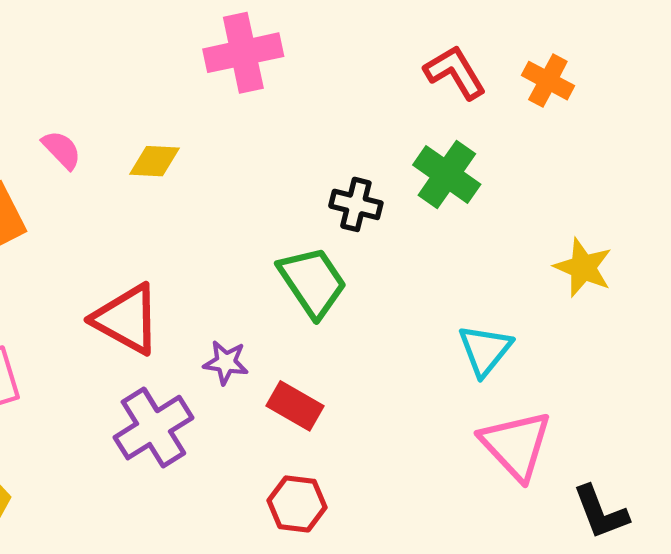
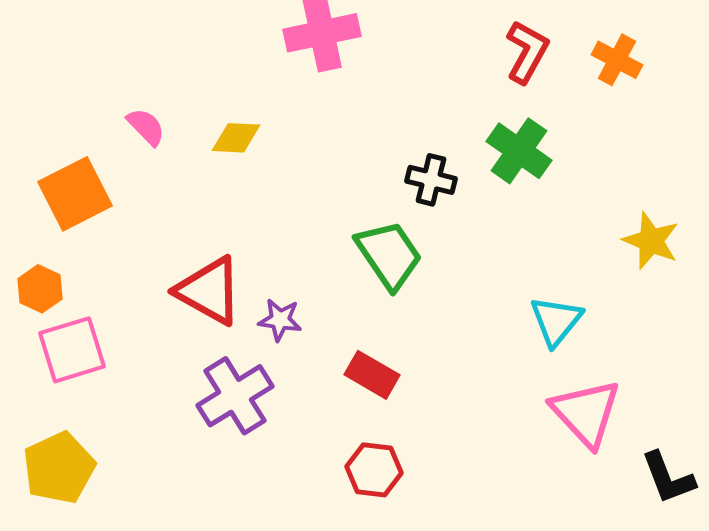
red L-shape: (455, 72) -> (527, 52), turned 60
purple star: (226, 362) -> (280, 320), moved

